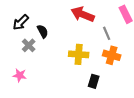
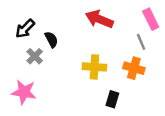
gray line: (107, 33) -> (141, 42), moved
pink star: (20, 75) -> (24, 92), size x1.5

